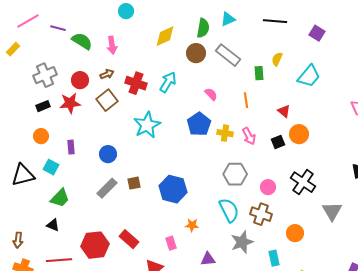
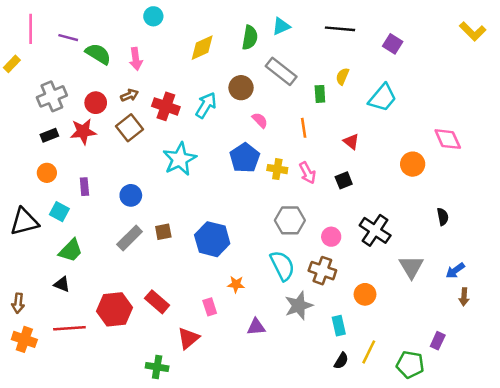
pink line: (28, 21) -> (31, 29), turned -60
brown circle: (196, 53) -> (241, 88), moved
orange circle: (299, 134) -> (413, 164), moved

